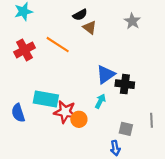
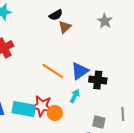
brown triangle: (90, 28) -> (65, 27), turned 40
orange line: (58, 45) -> (53, 71), moved
cyan rectangle: (46, 99) -> (24, 109), moved

